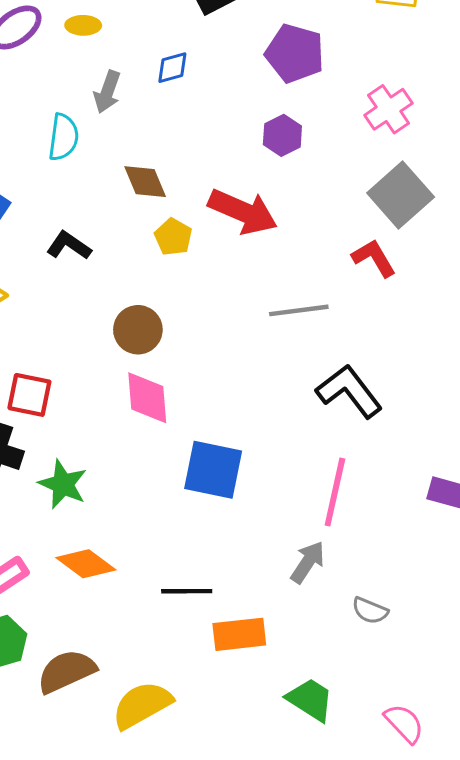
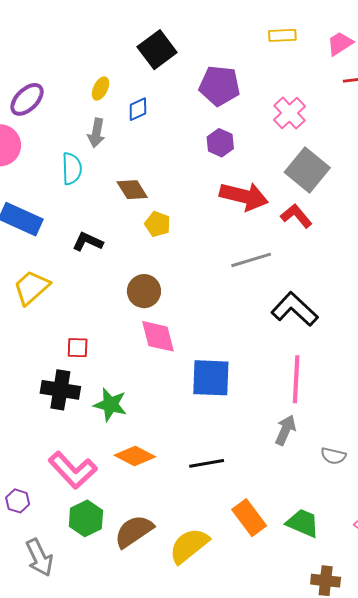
yellow ellipse: (83, 25) -> (100, 89), moved, turned -55
red arrow: (243, 212) -> (244, 196), moved
red square: (29, 395) -> (78, 348), size x0.7
orange rectangle: (239, 634) -> (249, 518), moved, turned 69

